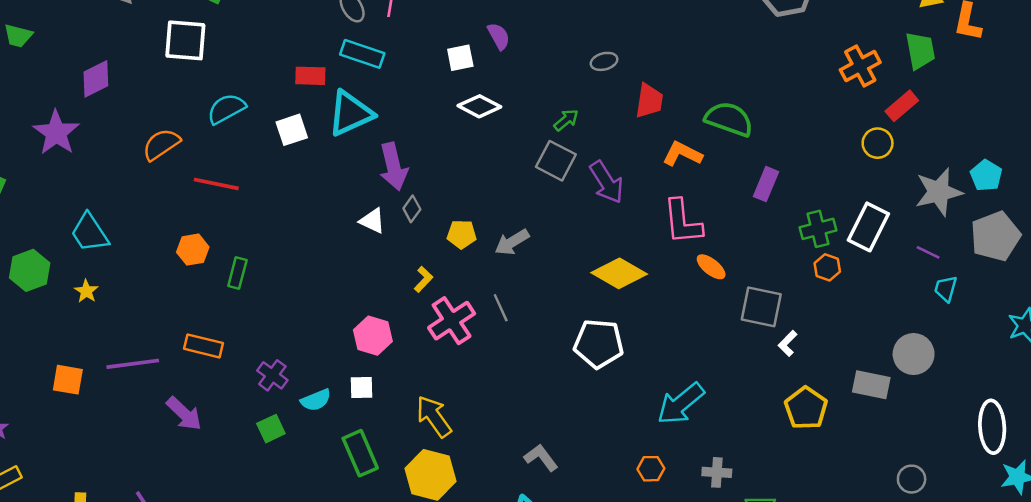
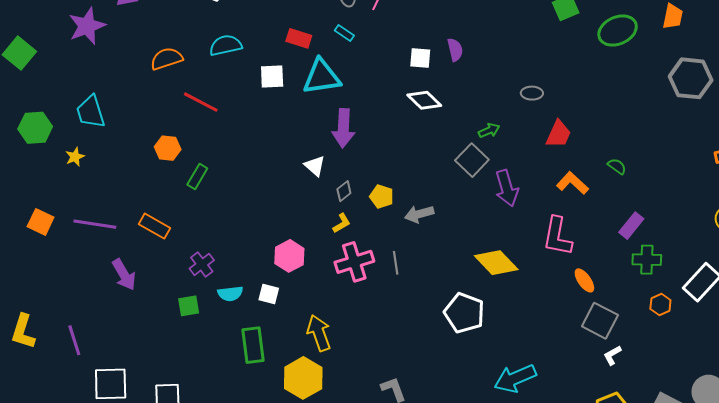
cyan rectangle: (362, 54) -> (344, 33), size x0.6
green semicircle: (729, 119) -> (617, 166), size x0.5
gray diamond: (412, 209) -> (344, 191), moved
green cross: (818, 229) -> (647, 260), moved
orange ellipse: (711, 267) -> (584, 280), moved

